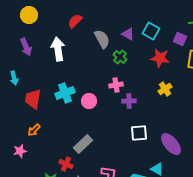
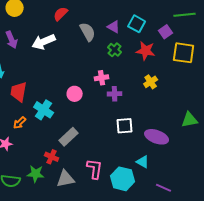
purple square: (180, 39) -> (166, 32), turned 32
white arrow: (58, 49) -> (44, 42), turned -105
green cross: (120, 57) -> (115, 50), moved
cyan cross: (65, 93) -> (44, 110), moved, turned -36
purple ellipse: (171, 144) -> (157, 137), turned -30

